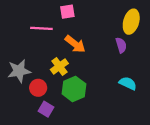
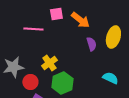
yellow ellipse: (131, 22) -> (113, 37), moved
orange arrow: (75, 44) -> (80, 20), moved
purple semicircle: (121, 45) -> (91, 44), moved

